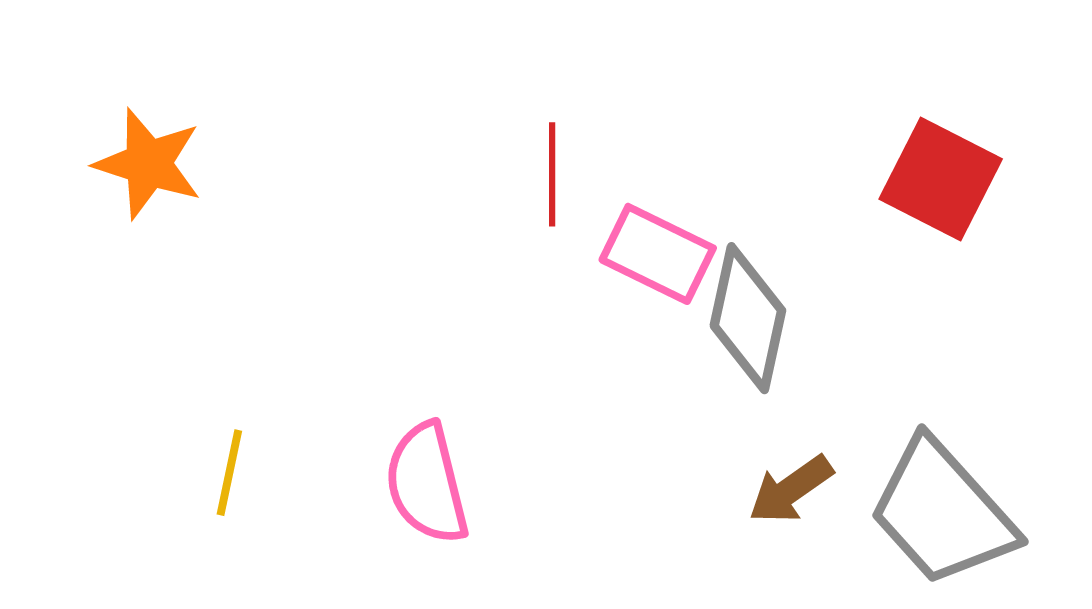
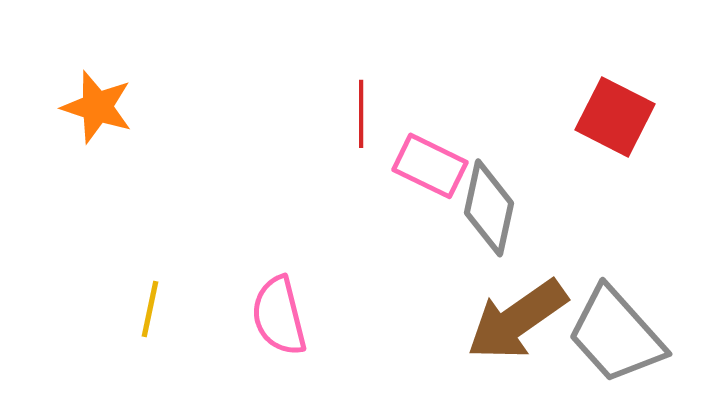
brown arrow: (791, 489) -> (517, 320), size x1.8

